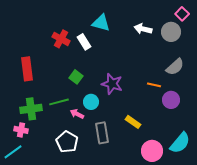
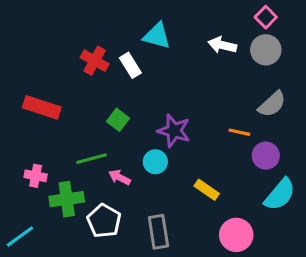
pink square: (182, 14) -> (266, 17), moved
red rectangle: (27, 69) -> (42, 107), turned -65
cyan circle: (91, 102) -> (155, 162), moved
green cross: (31, 109) -> (67, 199), moved
pink cross: (21, 130) -> (36, 176), moved
gray rectangle: (102, 133) -> (158, 232), moved
cyan semicircle: (180, 143) -> (280, 194), moved

